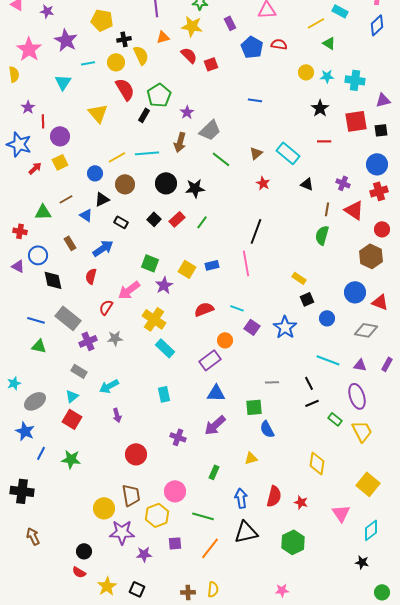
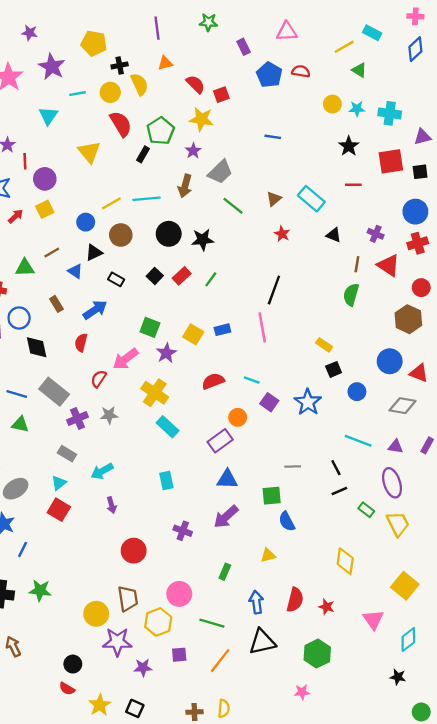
yellow star: (192, 26) -> (201, 119), moved
green star: (71, 459) -> (40, 590), moved
pink star: (282, 590) -> (302, 692), moved

